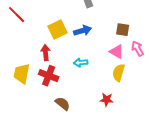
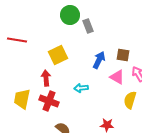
red line: (17, 15) -> (17, 40), turned -36
blue arrow: (83, 31) -> (99, 60), moved, turned -48
yellow semicircle: (119, 73) -> (130, 100), moved

